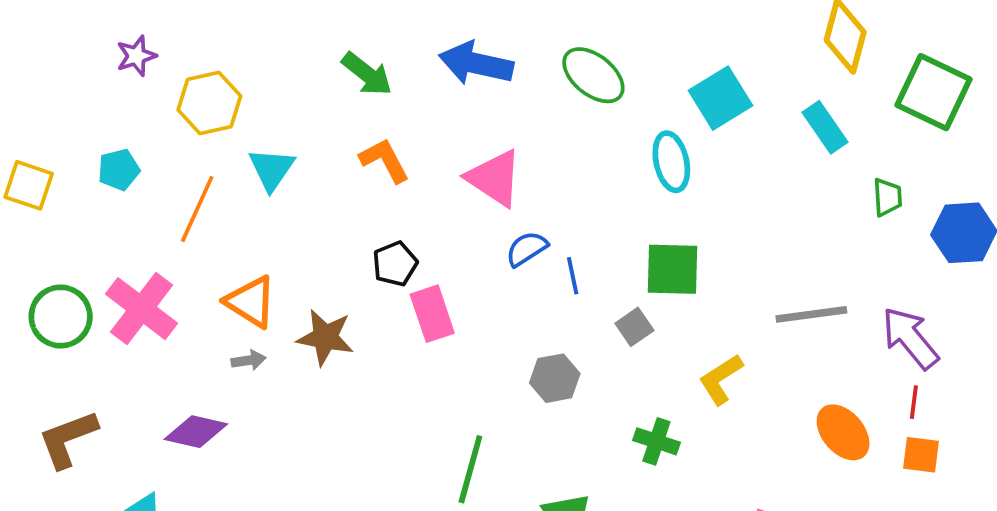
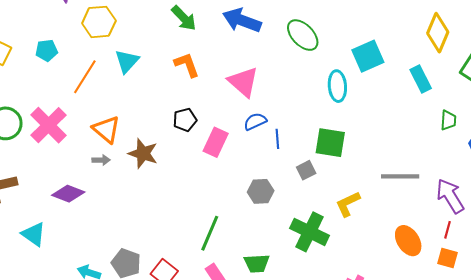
pink rectangle: (432, 314) -> (216, 142), moved, turned 36
green cross: (656, 441) -> (310, 232), size x1.6

